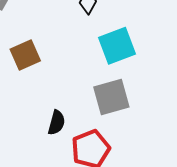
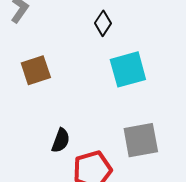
gray square: (111, 97) -> (141, 140), moved

